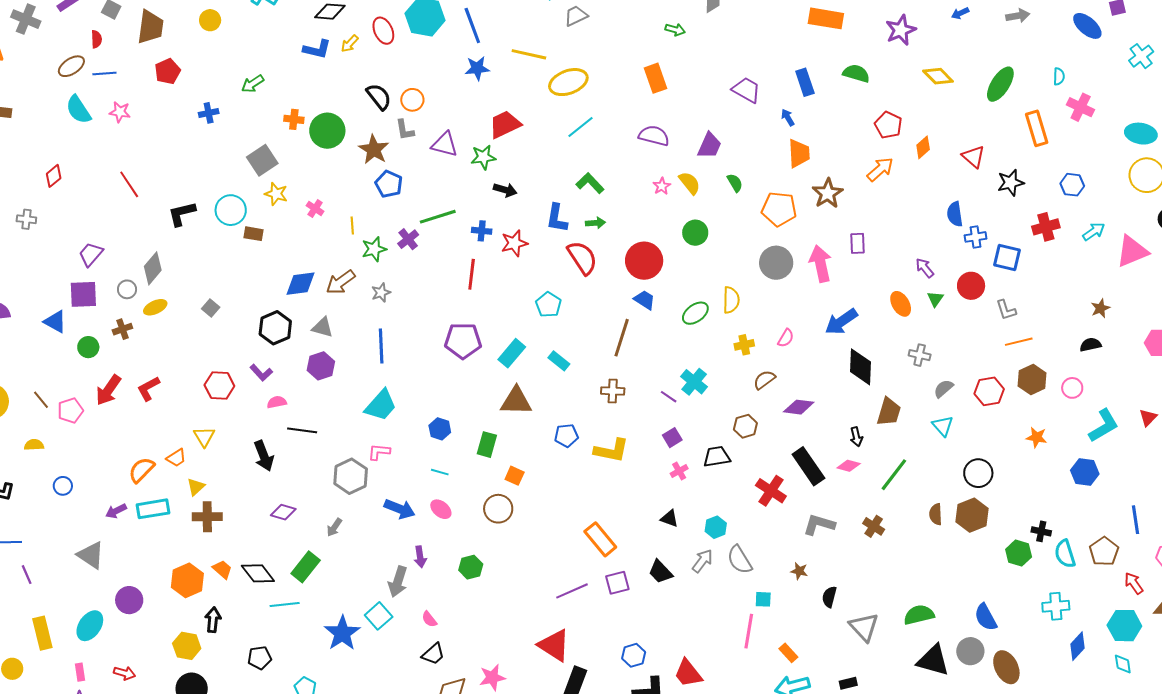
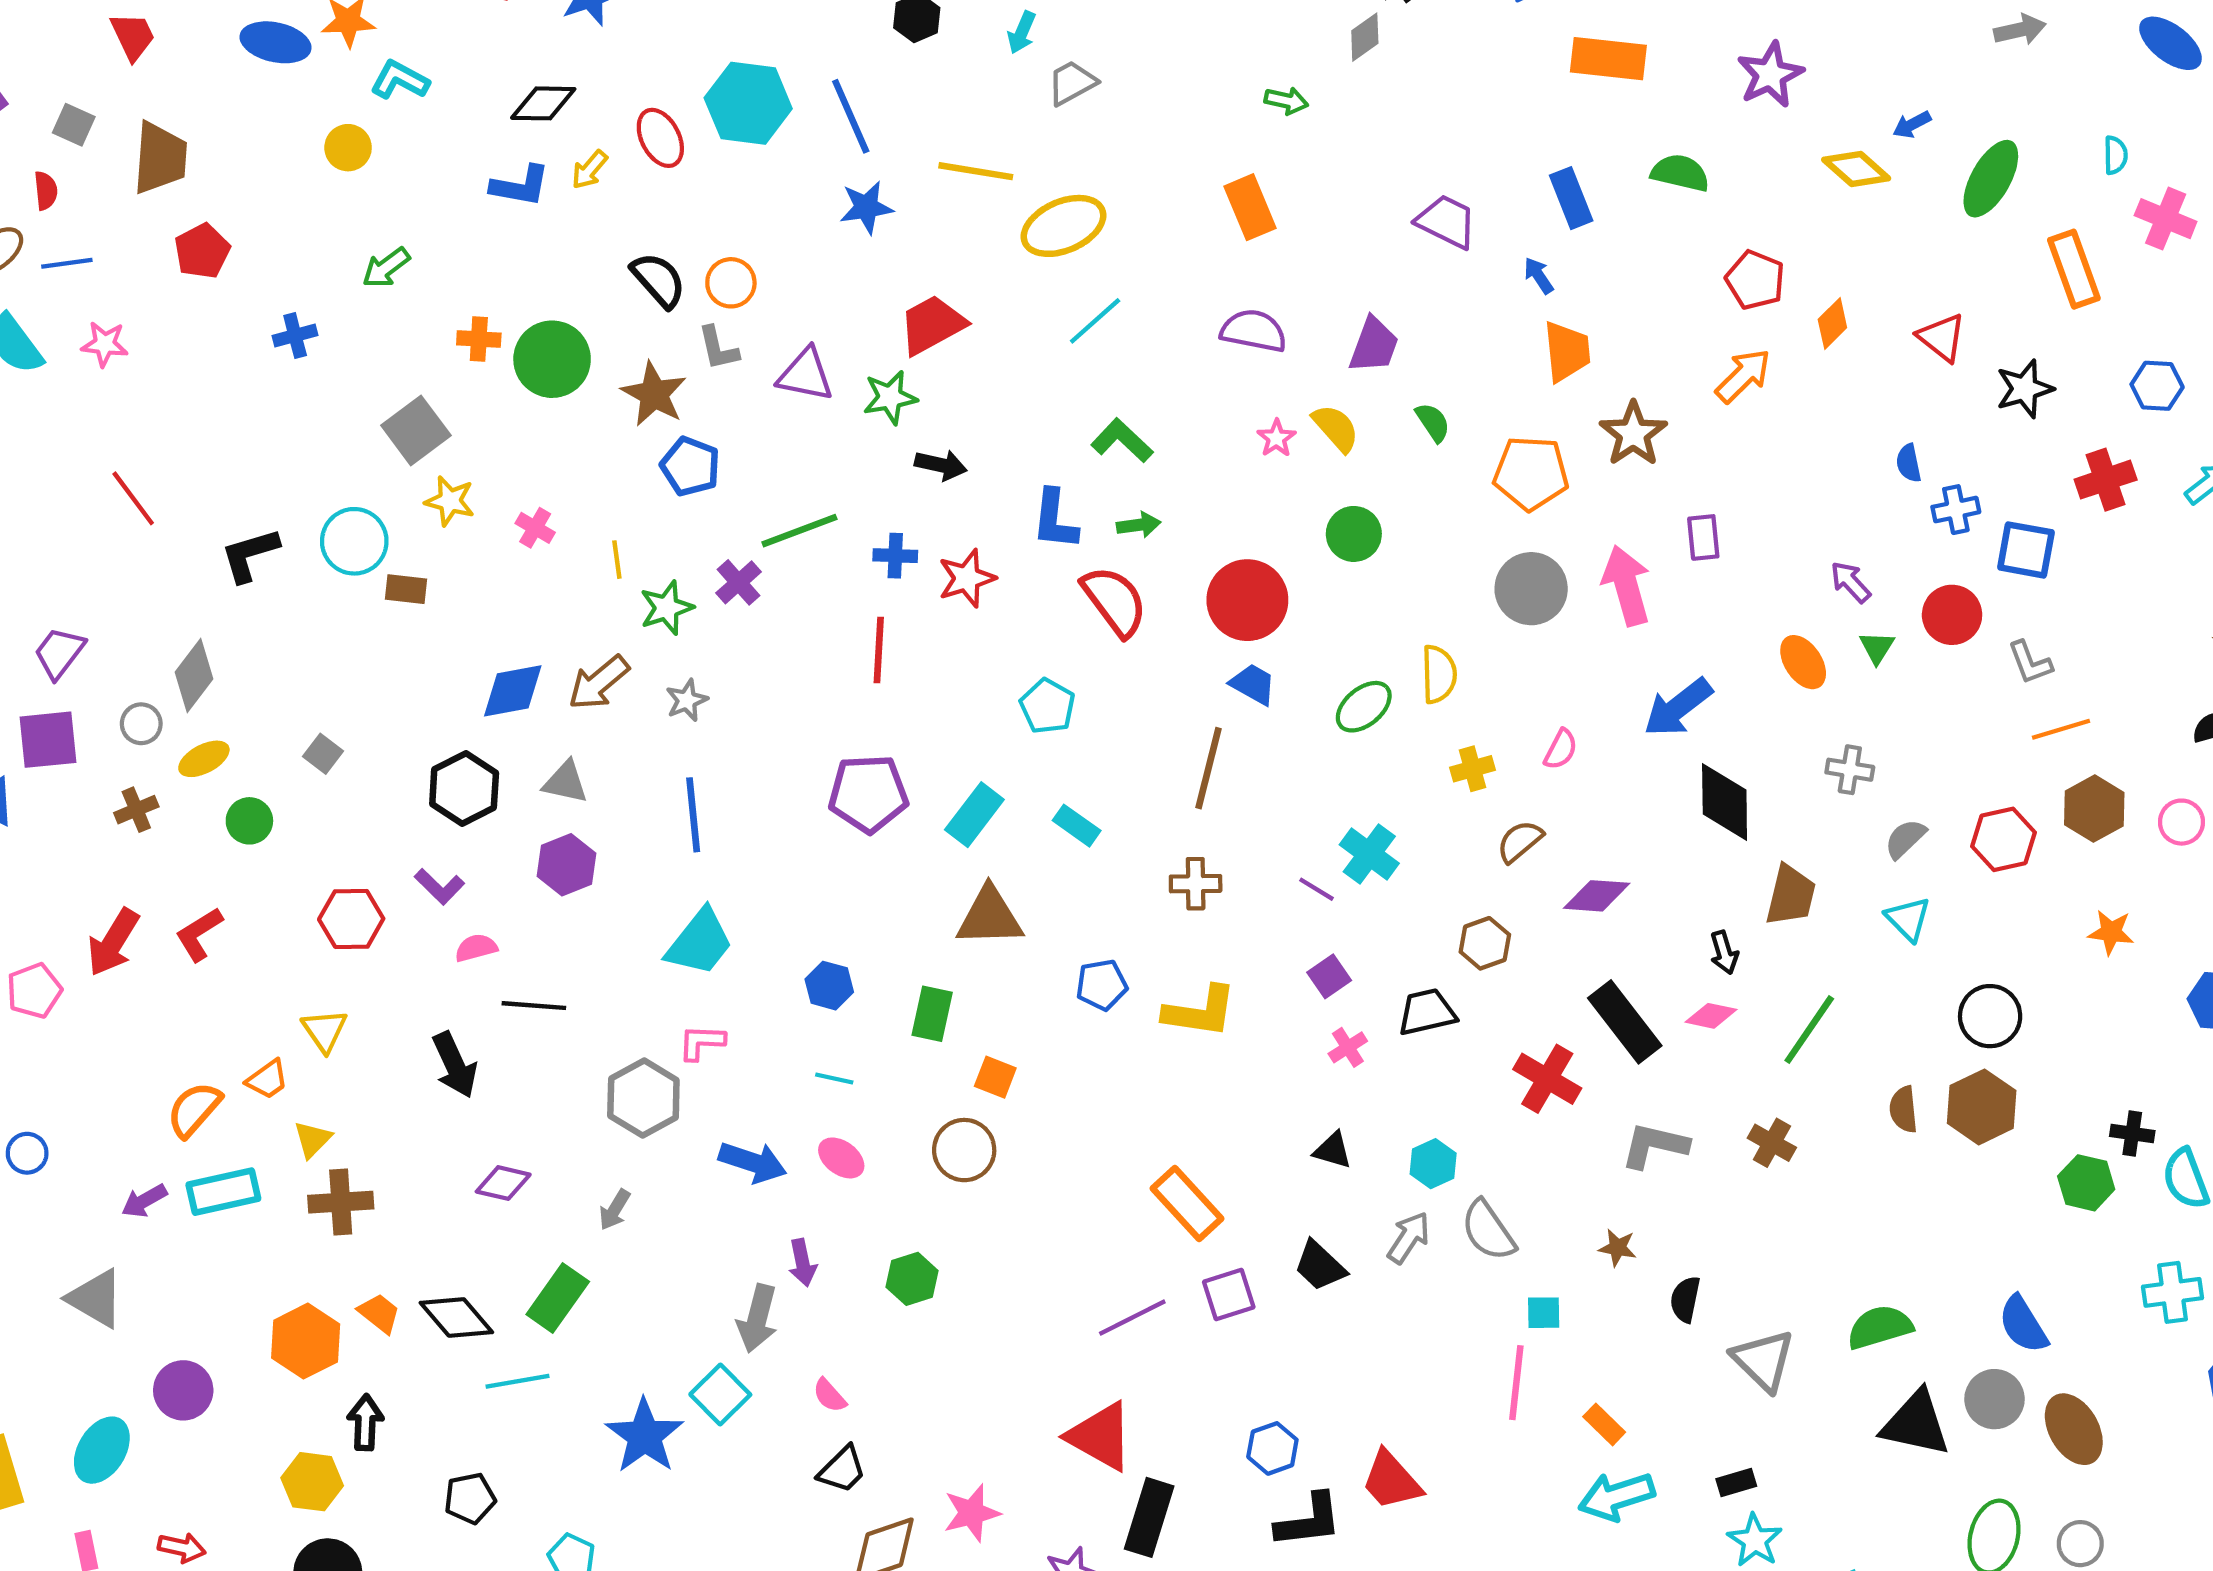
blue arrow: (960, 13) -> (1912, 125), moved
yellow circle: (210, 20) -> (348, 148), moved
blue semicircle: (955, 214) -> (1909, 463), size x0.7
green circle: (88, 347) -> (249, 821), moved

